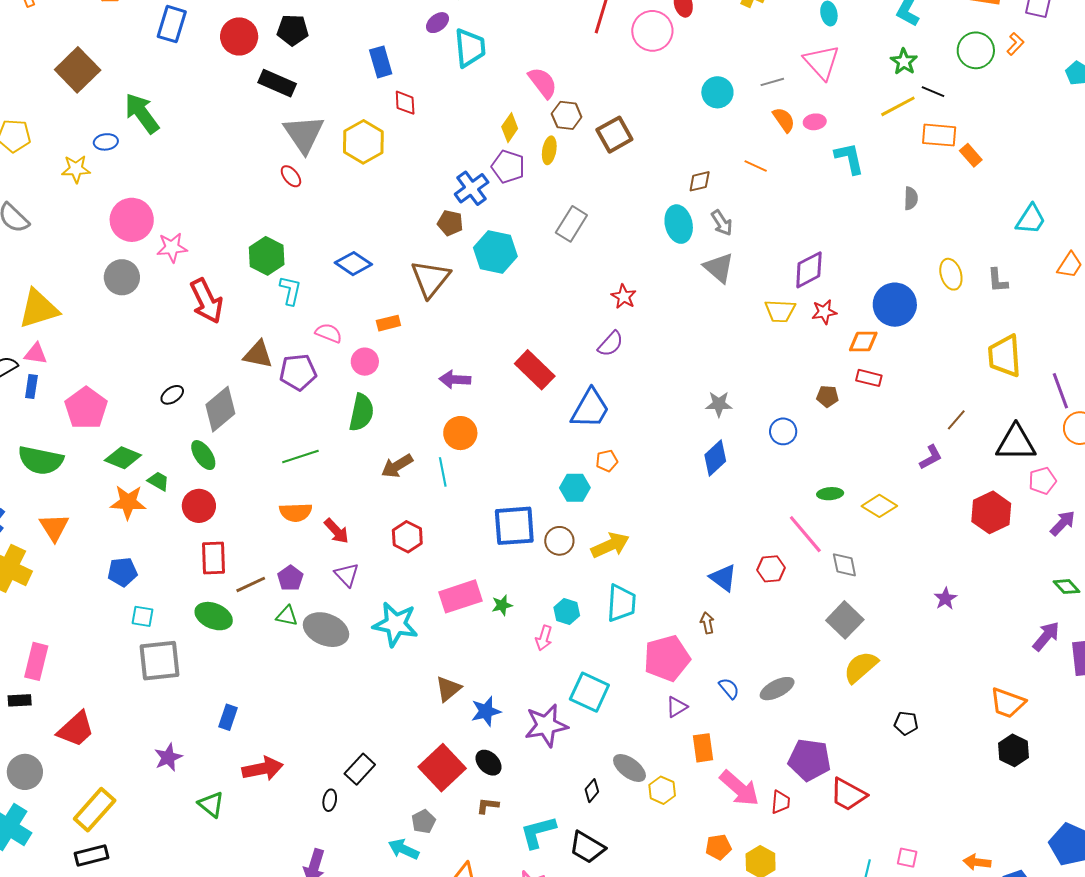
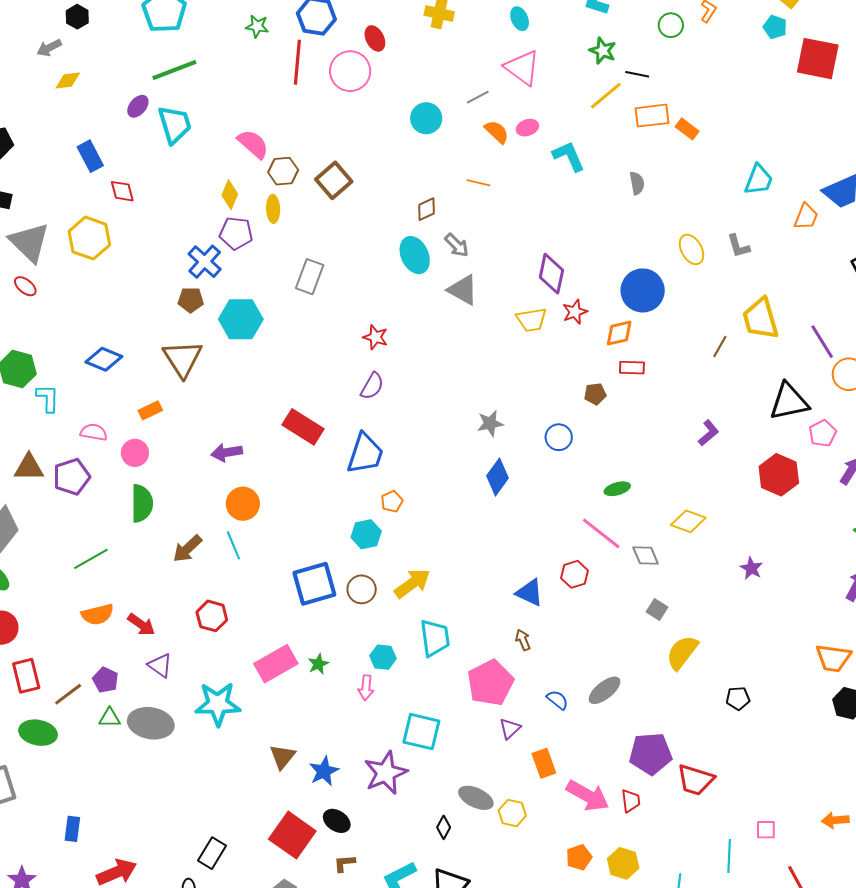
green circle: (976, 50) -> (671, 25), size x0.7
purple diamond: (809, 270) -> (551, 274), turned -39
brown line: (956, 420) -> (720, 347), moved
yellow diamond: (879, 506) -> (688, 521), moved
gray square: (845, 620) -> (657, 609), size x0.6

